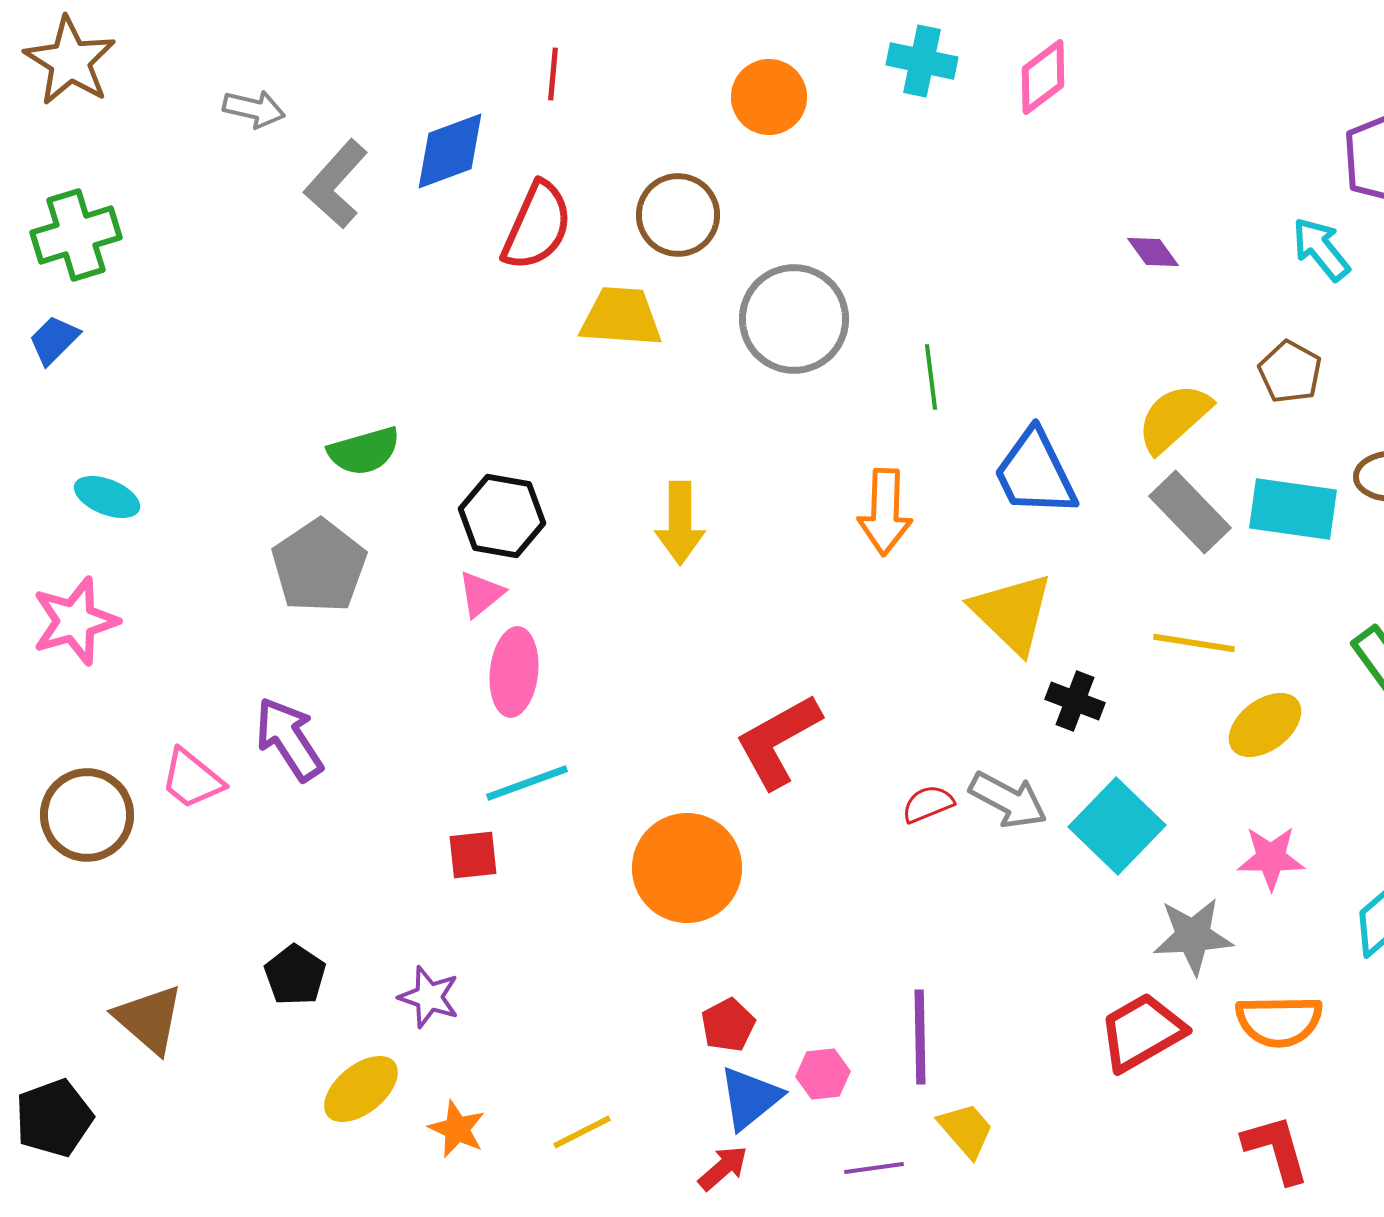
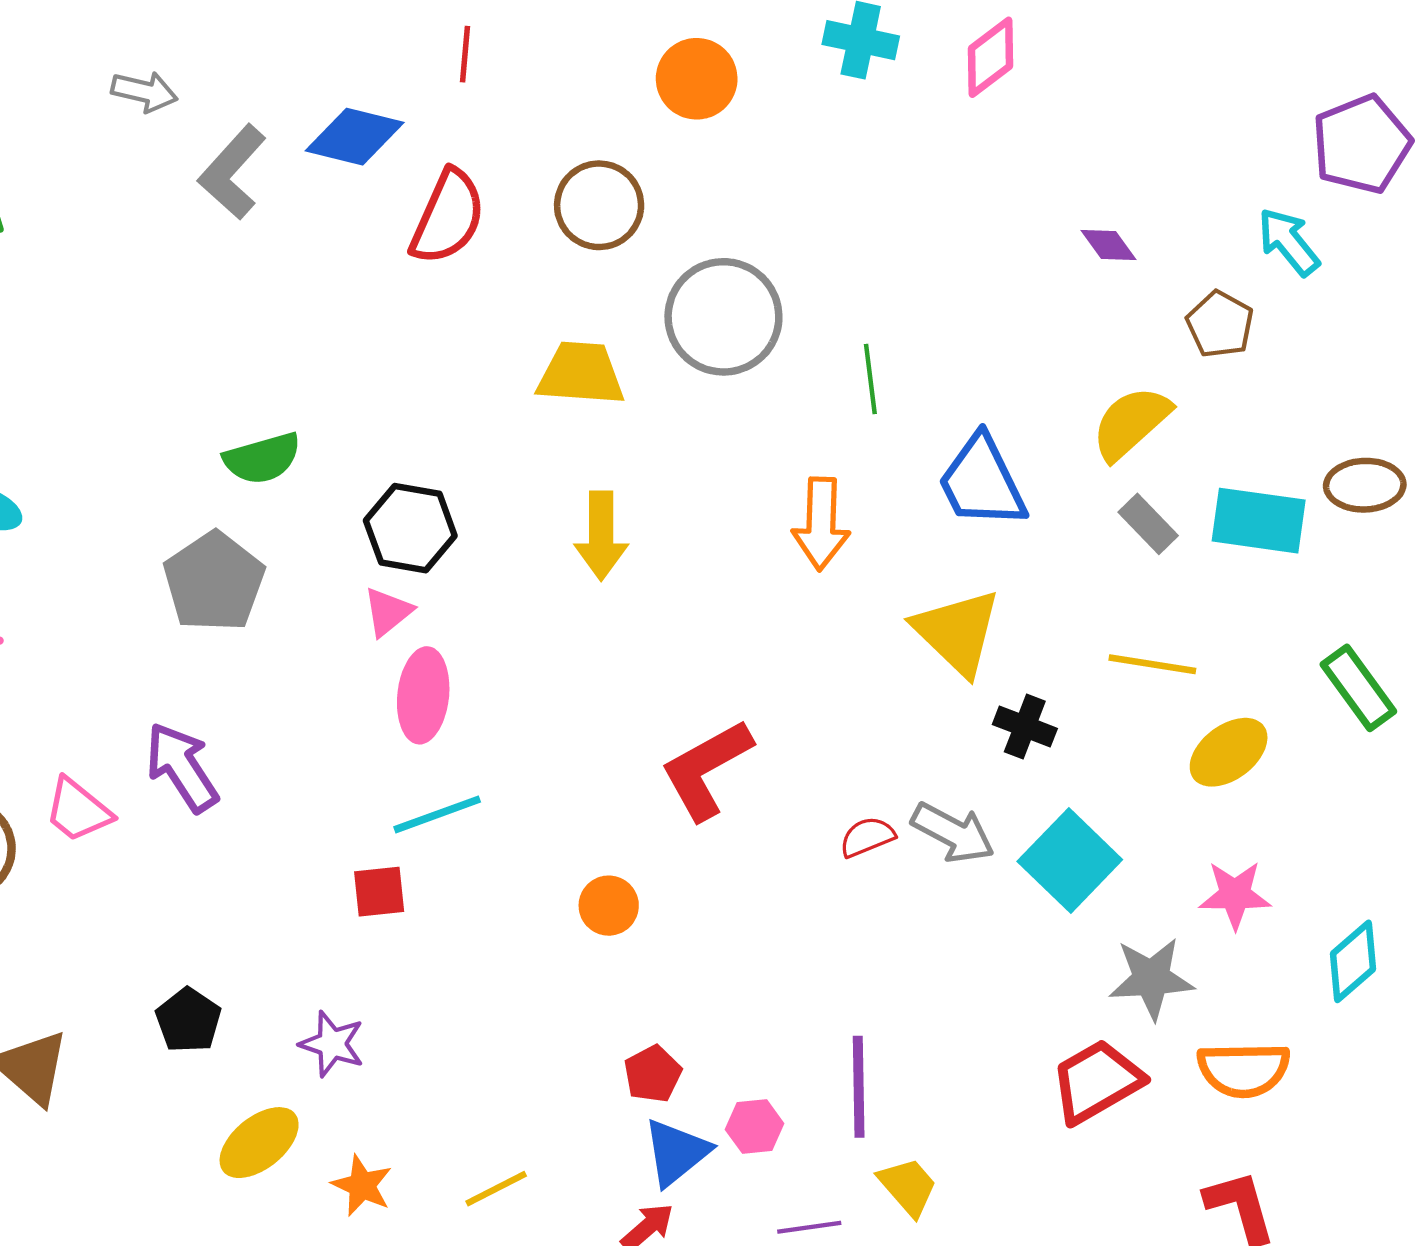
blue diamond: (450, 151) -> (355, 137), turned 34
yellow trapezoid: (621, 317) -> (581, 374), moved
brown pentagon: (1290, 372) -> (1220, 324), moved
gray rectangle: (1190, 512) -> (1148, 524), size x0.7
orange circle: (687, 868) -> (609, 906), size x0.5

